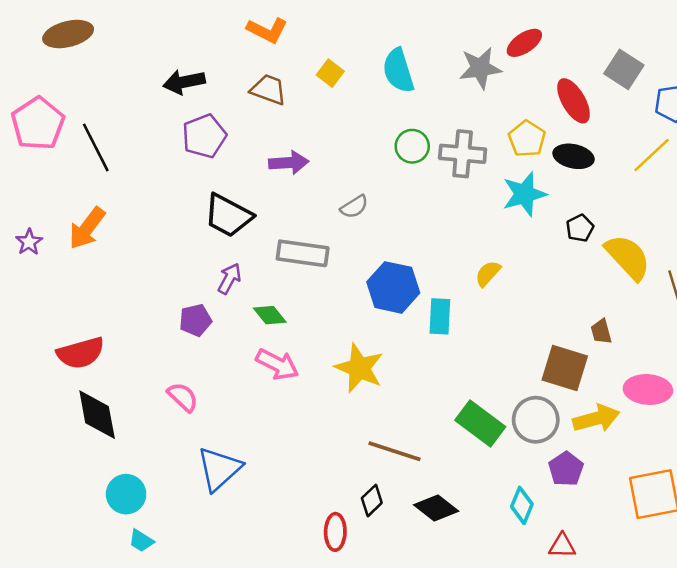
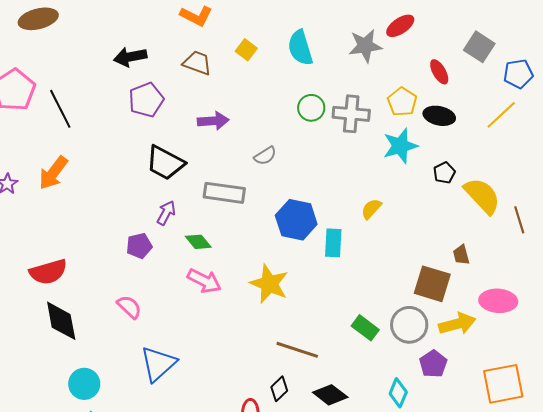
red ellipse: (574, 101) -> (439, 72), size x0.7
green rectangle: (480, 424) -> (365, 328), size x0.7

